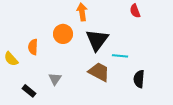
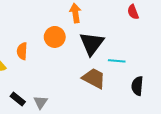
gray triangle: (55, 79) -> (41, 102), moved

